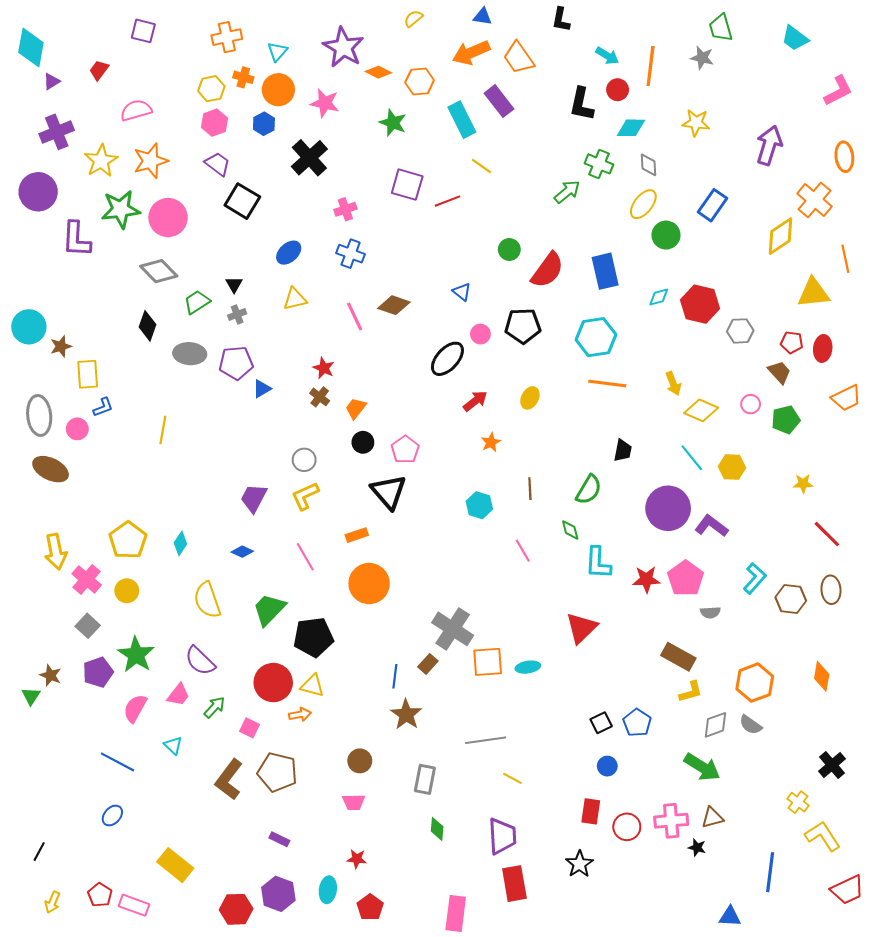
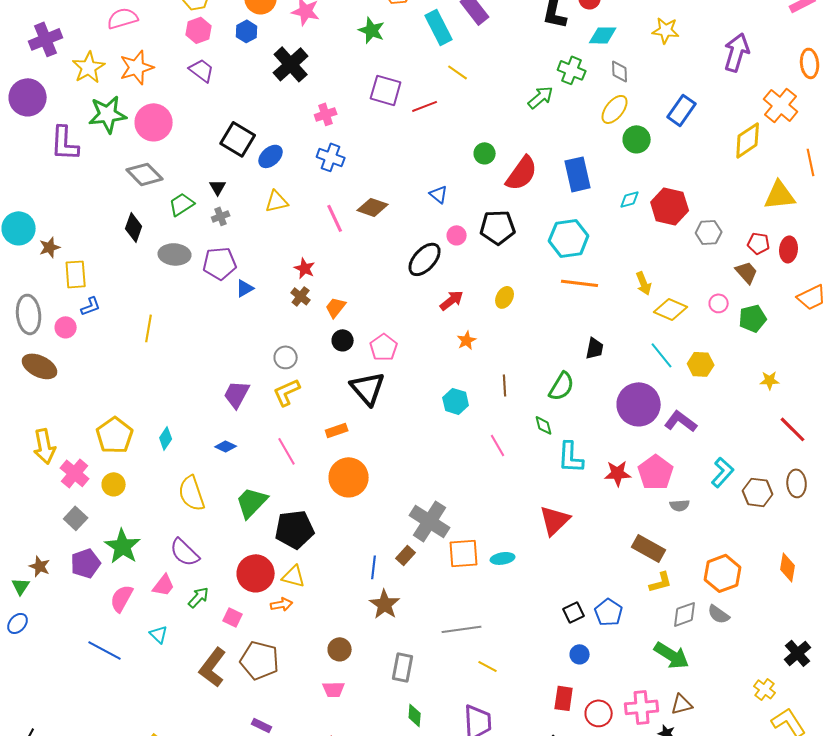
black square: (242, 201) -> (238, 139), moved
blue ellipse: (112, 816) -> (18, 623), moved

